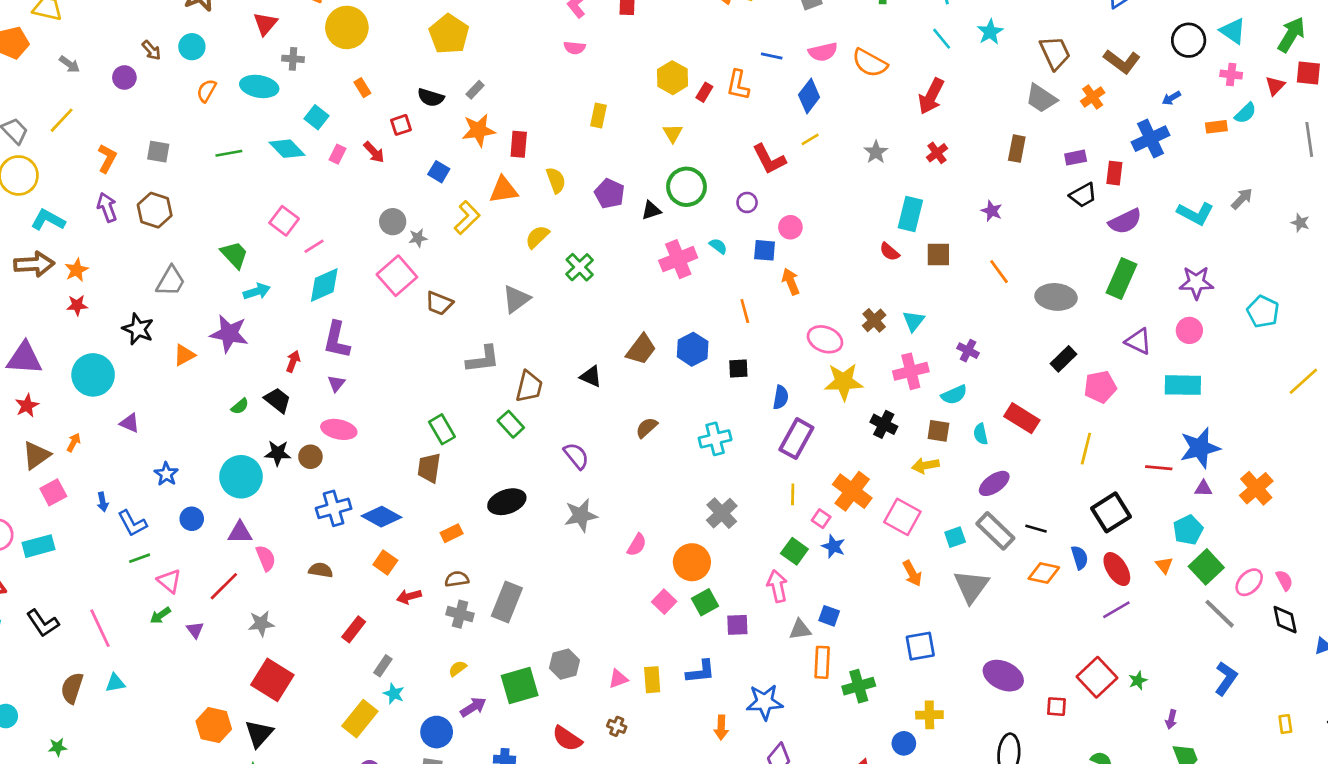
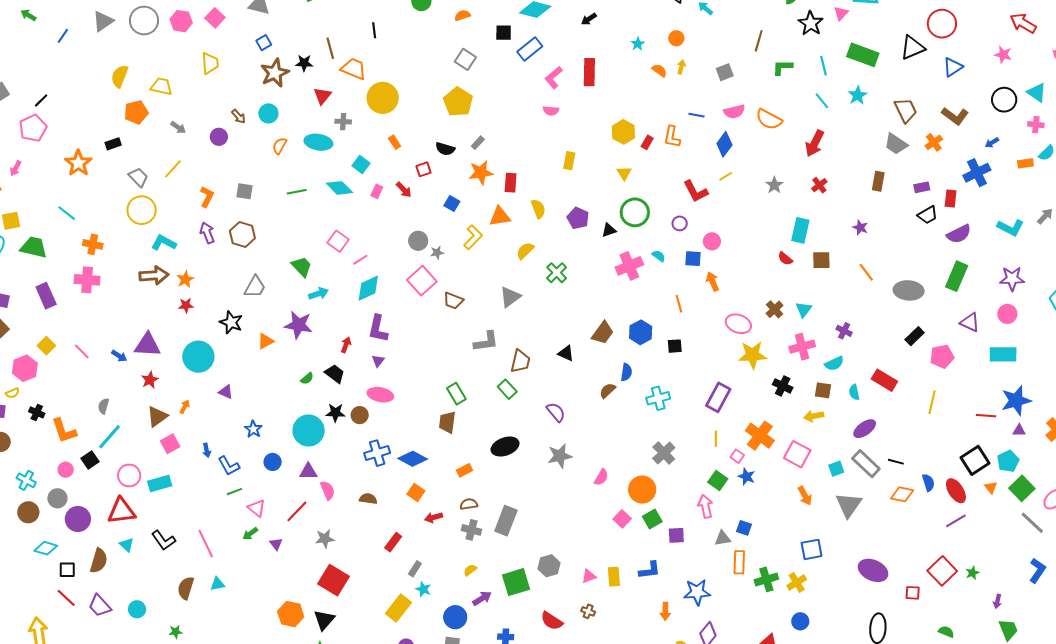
blue semicircle: (781, 397) -> (626, 372), moved
black square: (1111, 512) -> (975, 460), moved
yellow cross: (929, 715) -> (797, 582), moved, turned -30

